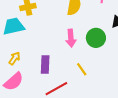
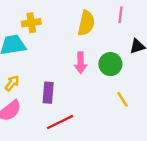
yellow line: (82, 69) -> (122, 99), moved

